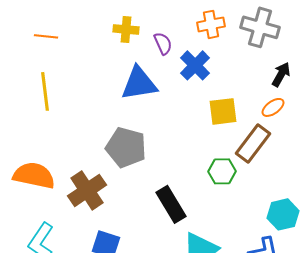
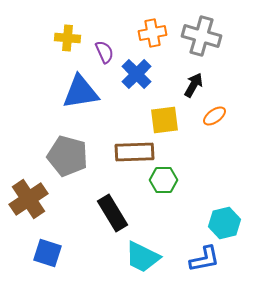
black arrow: (281, 74) -> (194, 85), moved
brown rectangle: (253, 143) -> (134, 152), moved, turned 51

